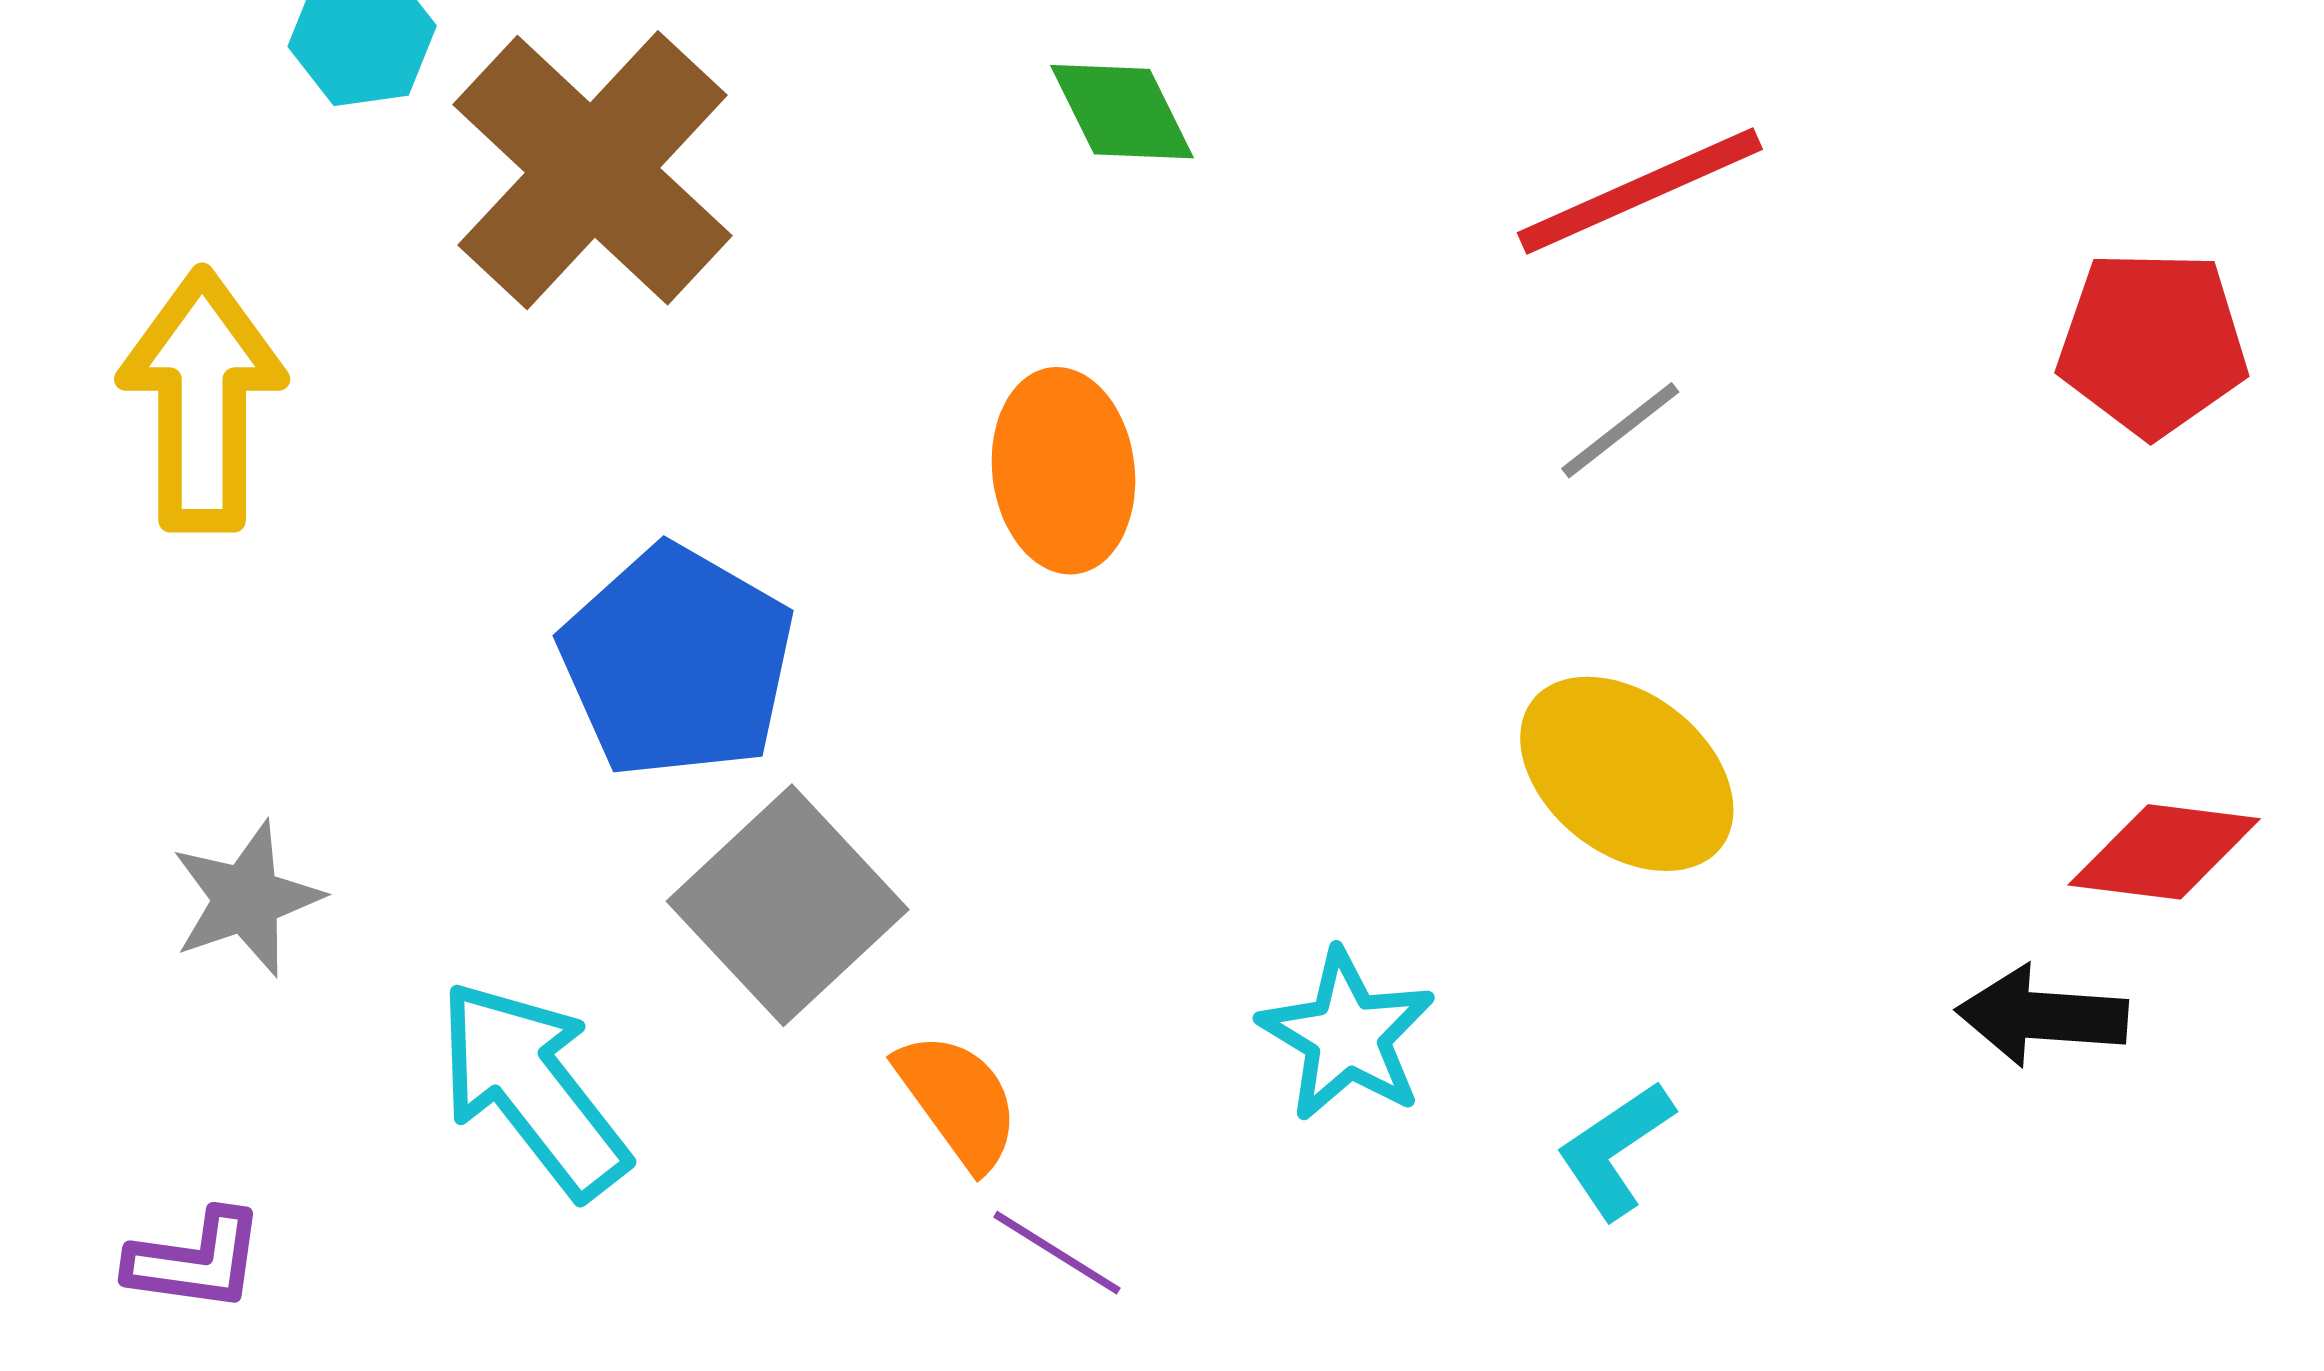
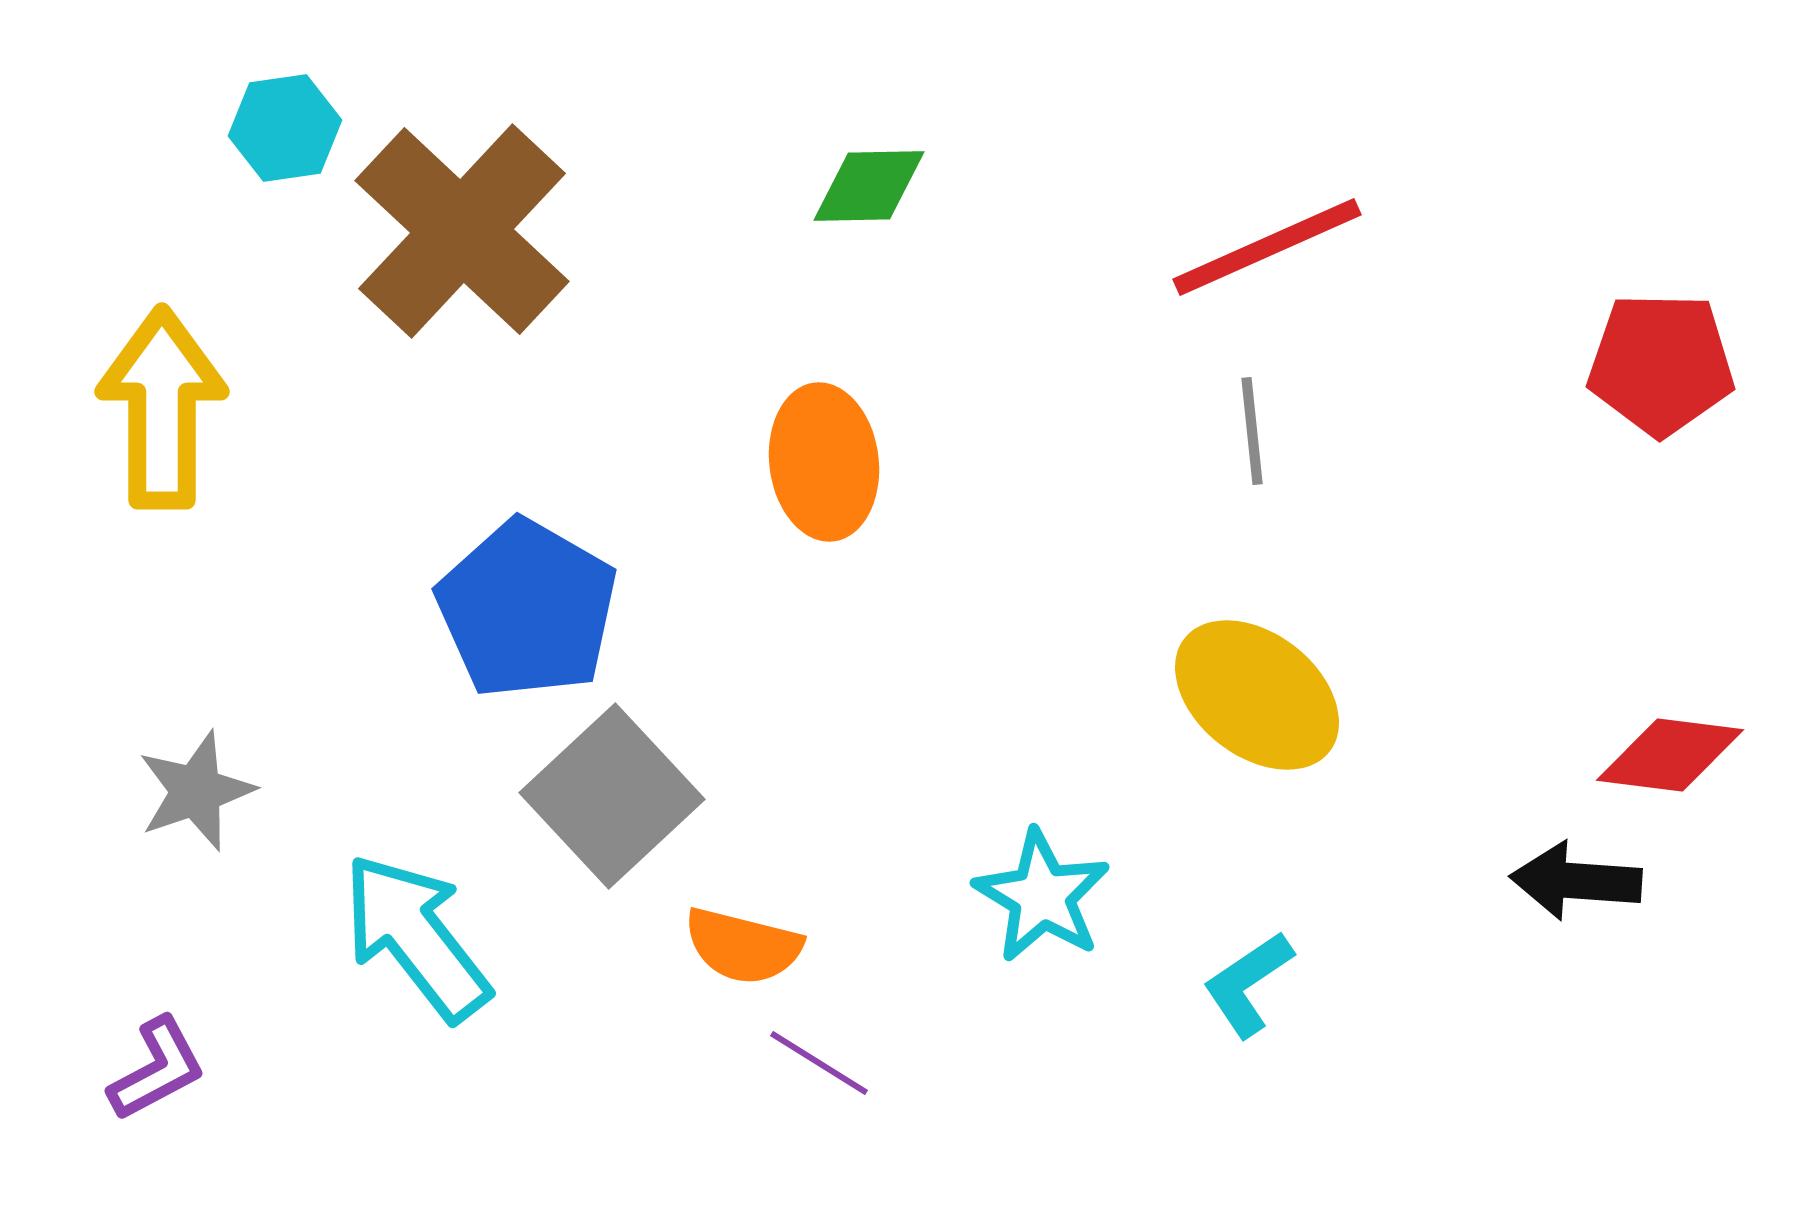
green diamond: (1122, 112) -> (869, 186), turned -65
gray line: (1620, 430) -> (1252, 431), turned -58
orange semicircle: (958, 1100) -> (743, 946), turned 140
purple L-shape: (196, 1260) -> (157, 1069), turned -36

